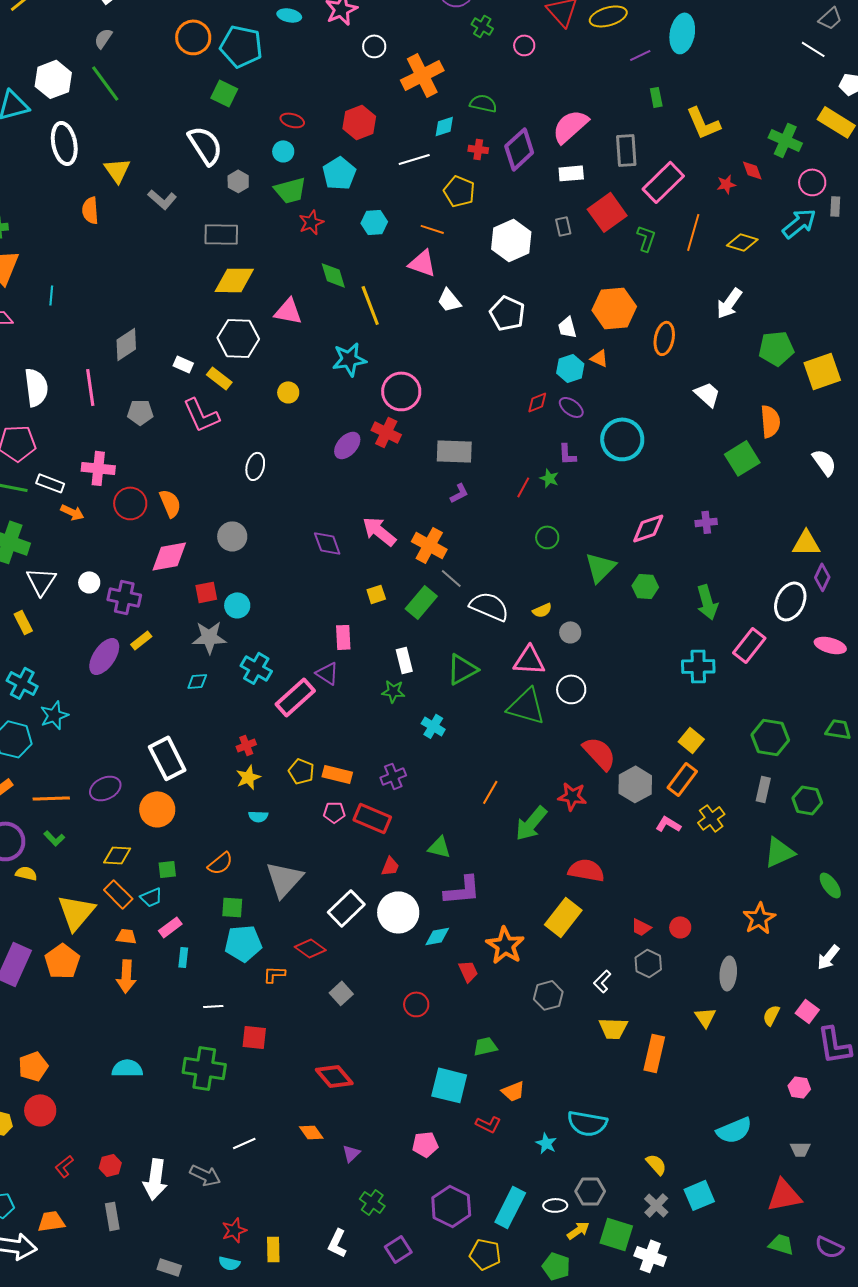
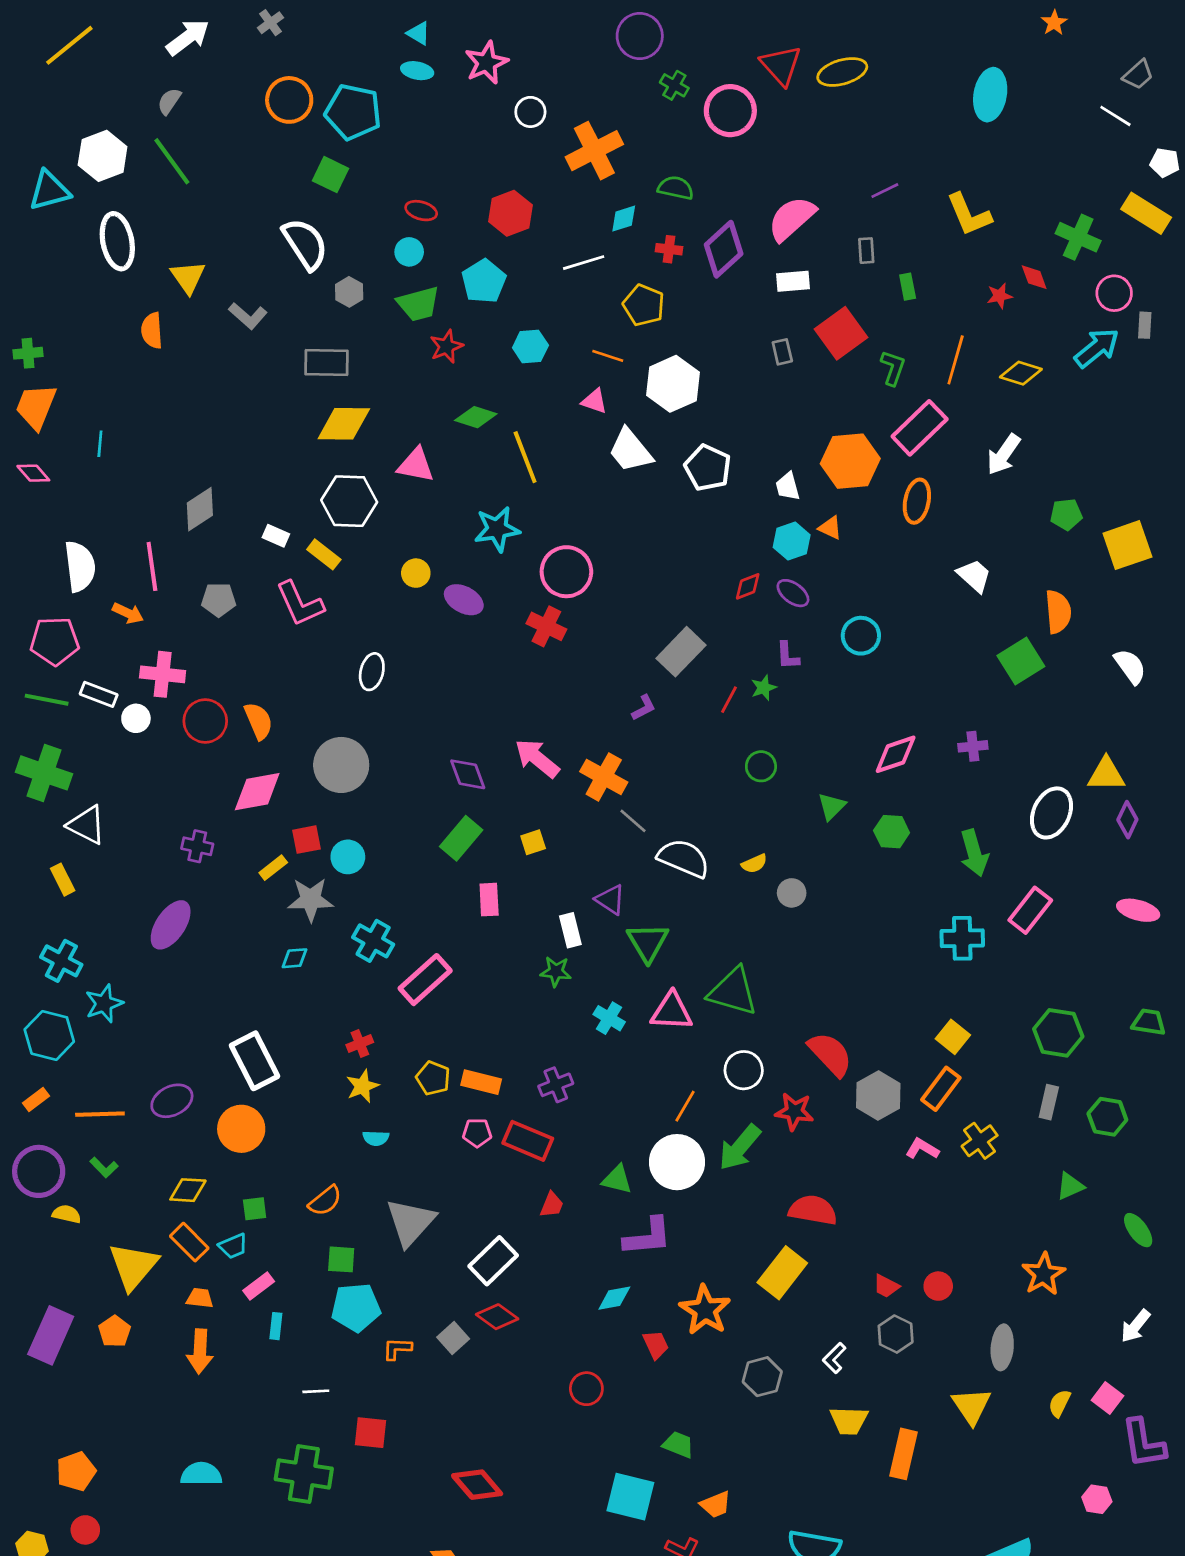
cyan ellipse: (682, 33) -> (990, 95), moved
pink circle: (524, 45) -> (730, 111), size x1.8
purple line: (640, 55) -> (885, 191), moved
green rectangle: (656, 97) -> (908, 287), moved
gray rectangle: (626, 150) -> (866, 251), size x0.6
pink rectangle: (663, 182) -> (920, 428), moved
white hexagon: (511, 240) -> (673, 384), moved
pink triangle: (422, 263) -> (594, 401), size x0.7
green diamond: (333, 275) -> (476, 417), turned -56
white trapezoid: (449, 300) -> (630, 450), size x1.4
green pentagon: (776, 348) -> (1066, 514), size x0.7
cyan circle: (622, 439) -> (861, 636), size x0.7
purple ellipse: (347, 445) -> (464, 600), moved, turned 76
gray rectangle: (454, 451) -> (681, 652), moved, turned -48
green star: (549, 478) -> (764, 688), turned 30
orange arrow: (72, 512) -> (128, 613), moved
gray circle: (232, 536) -> (341, 765), size x1.4
green triangle: (600, 567) -> (832, 806), size x0.7
white triangle: (41, 581) -> (87, 825), turned -36
white circle: (89, 582) -> (136, 718), moved
purple cross: (124, 597) -> (197, 846), size x0.7
white ellipse: (790, 601) -> (1051, 813), moved
green rectangle: (421, 602) -> (461, 838), moved
yellow rectangle: (141, 640) -> (273, 868), moved
pink triangle: (529, 660) -> (672, 1012), moved
green triangle: (462, 669) -> (648, 942), turned -32
purple triangle: (327, 673) -> (610, 900), moved
white circle: (571, 689) -> (744, 1070), moved
green triangle: (779, 852) -> (1070, 1186), size x0.7
white circle: (398, 912) -> (677, 1162), moved
red diamond: (310, 948) -> (497, 1317), moved
orange pentagon: (62, 961) -> (115, 1331), size x0.7
gray square: (341, 993) -> (453, 1338), moved
yellow triangle: (705, 1017) -> (972, 1406), size x1.4
green trapezoid: (485, 1046) -> (678, 1445), turned 35
red circle: (40, 1110) -> (85, 1530), size x0.7

